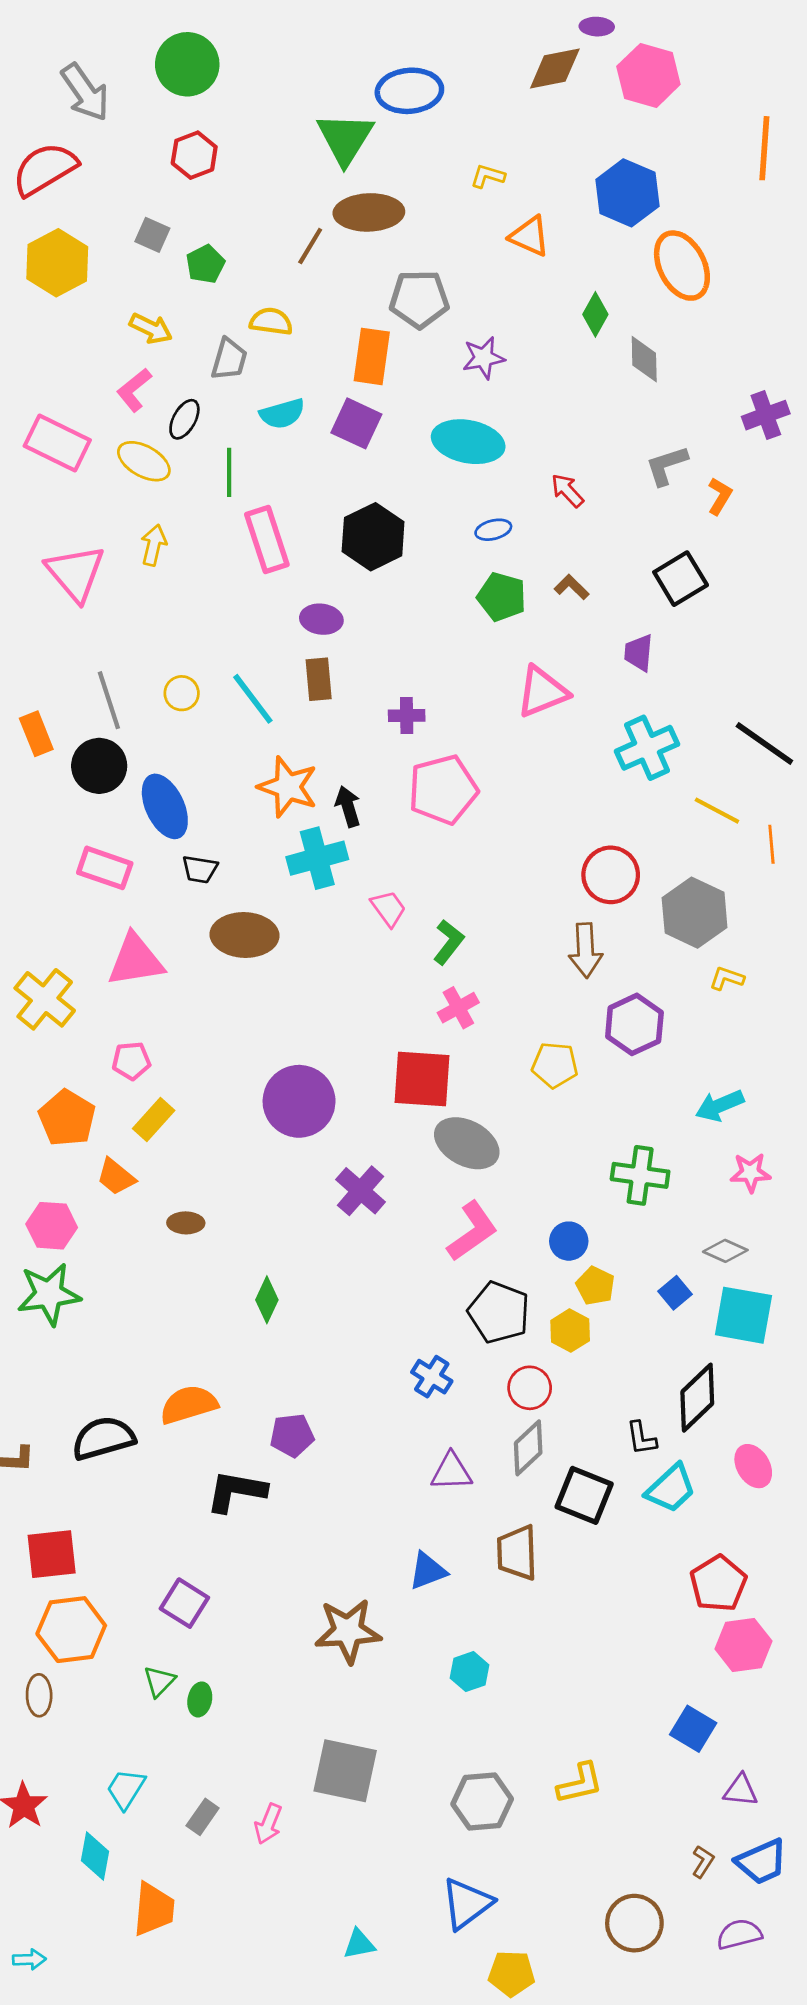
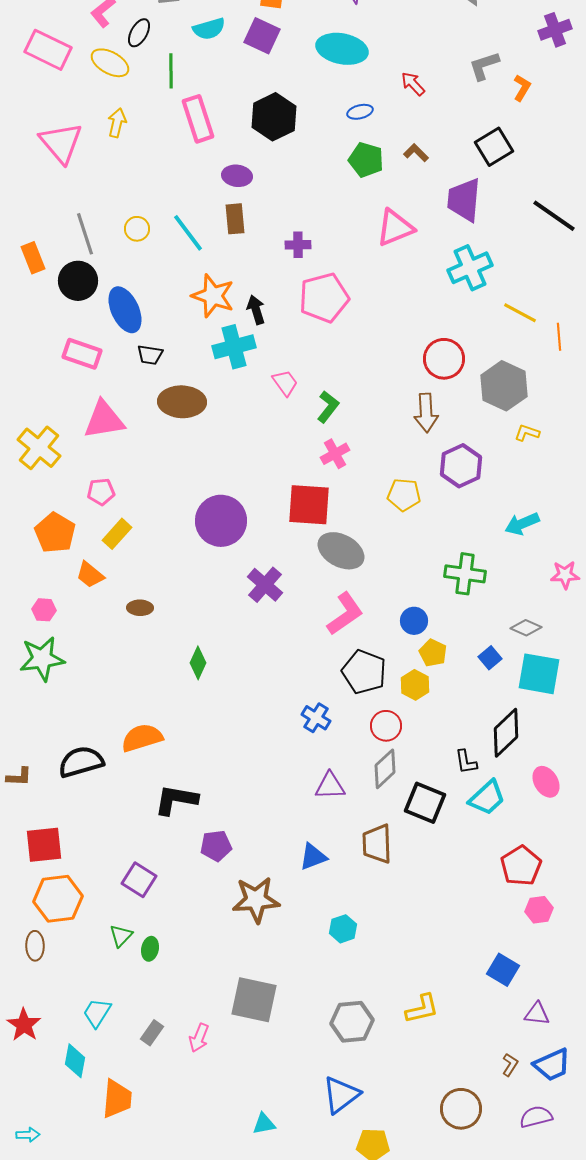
purple trapezoid: (639, 653) -> (464, 200), size x1.6
black line: (764, 744) -> (554, 216), moved
pink star: (750, 1173) -> (565, 575), moved
pink hexagon: (52, 1226) -> (44, 610), size x0.7
purple pentagon: (292, 1435) -> (216, 846), moved
pink hexagon: (743, 1645) -> (539, 910), size x0.7

